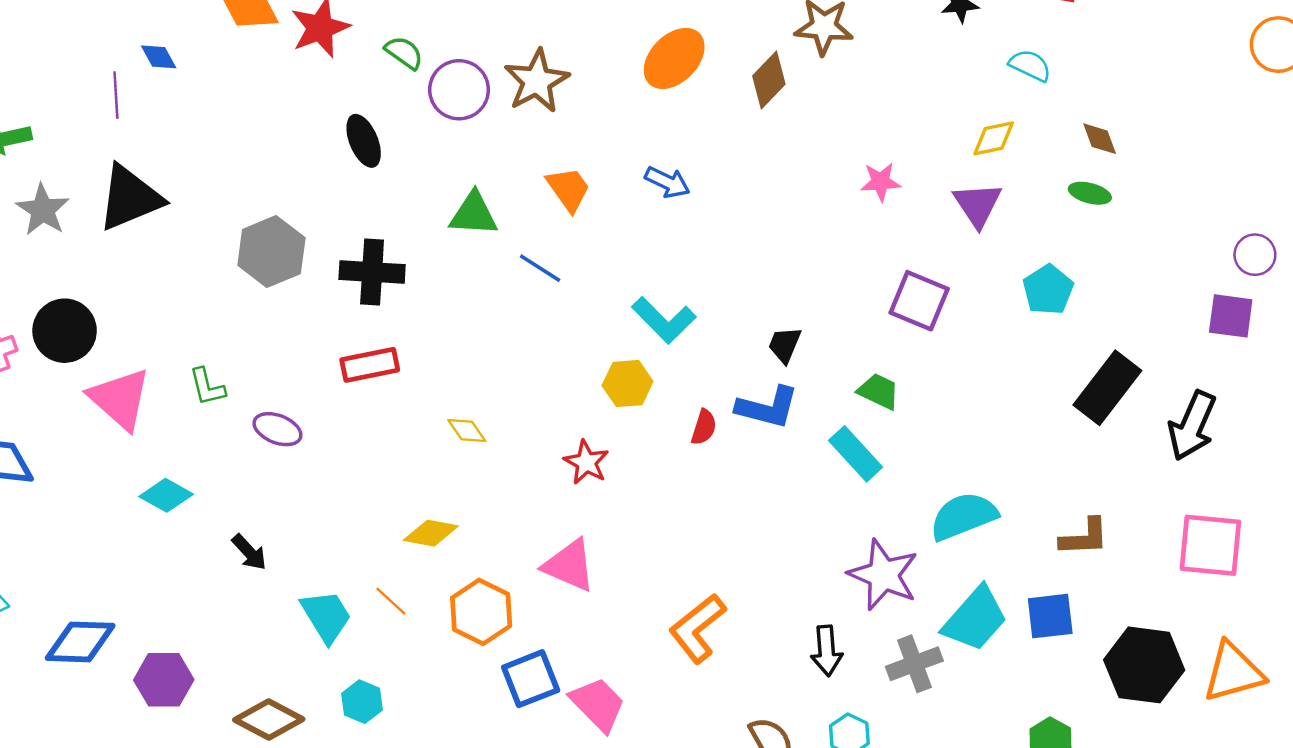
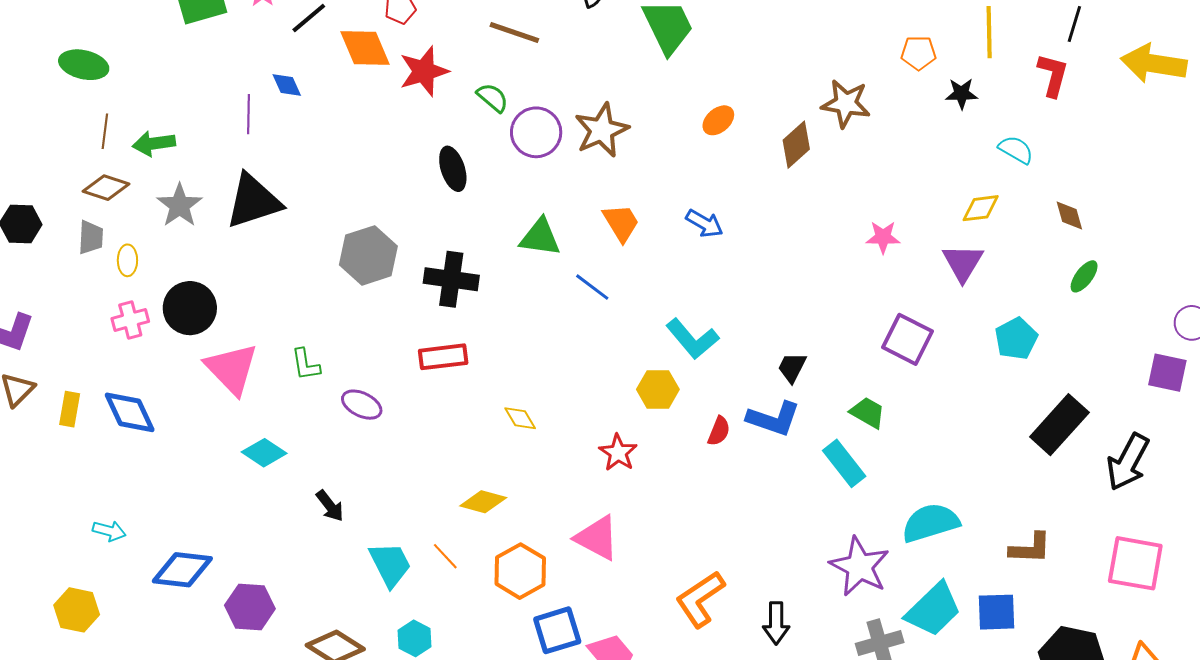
orange ellipse: (674, 58) -> (718, 120), size x0.6
green ellipse: (1090, 193) -> (1084, 276), moved, turned -72
black arrow: (827, 651) -> (776, 623), moved

